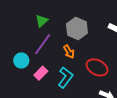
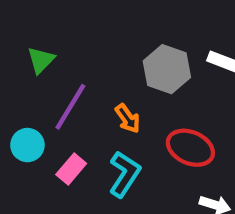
green triangle: (42, 21) -> (41, 60), moved
gray hexagon: (77, 28) -> (167, 69), moved

